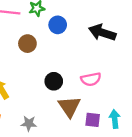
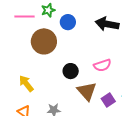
brown circle: (27, 44) -> (44, 41), size x1.6
purple square: (93, 120) -> (108, 100), turned -32

